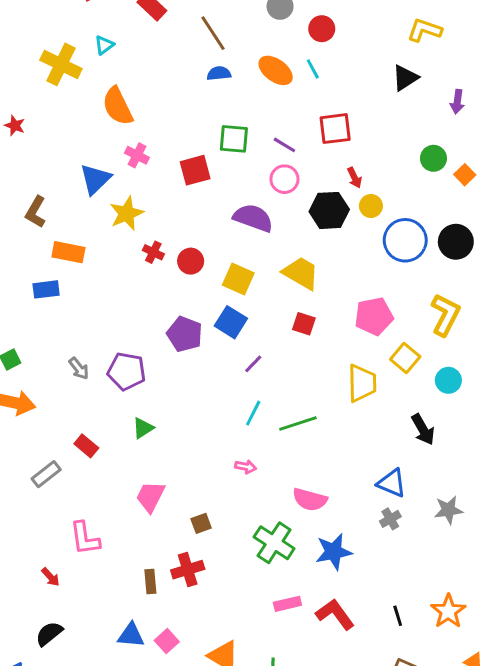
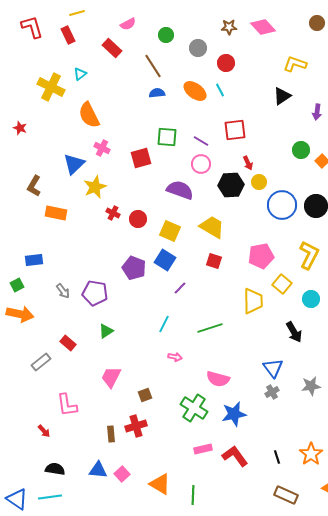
blue rectangle: (46, 289) -> (34, 260), moved
cyan line: (253, 413) -> (164, 324), moved
blue triangle: (392, 483) -> (273, 368), turned 30
black semicircle: (49, 634) -> (55, 469), moved, turned 48

